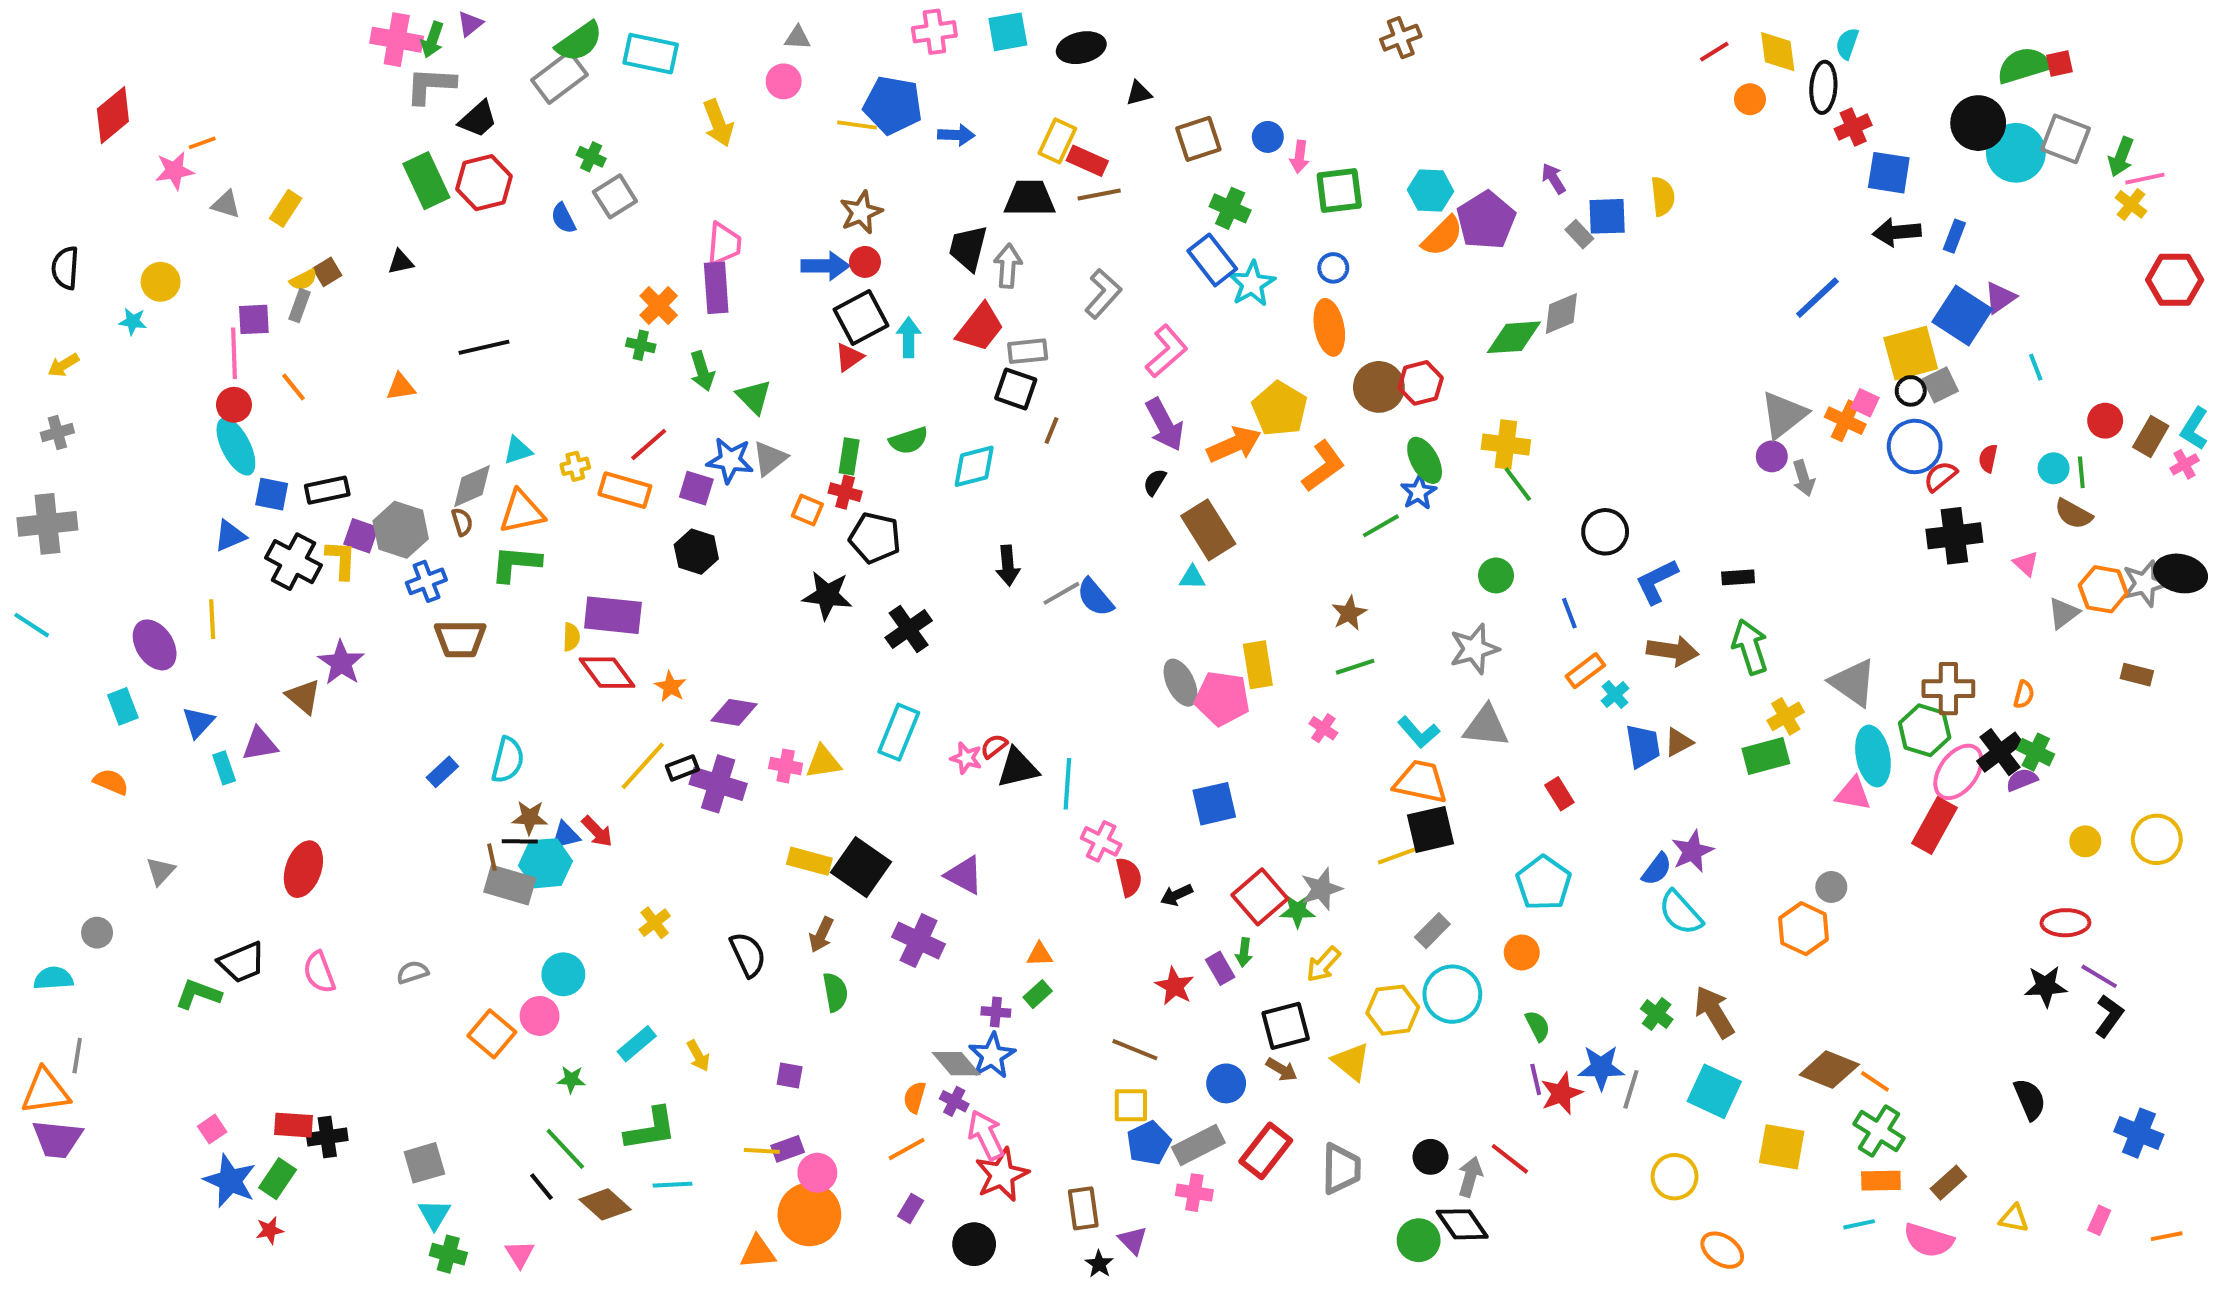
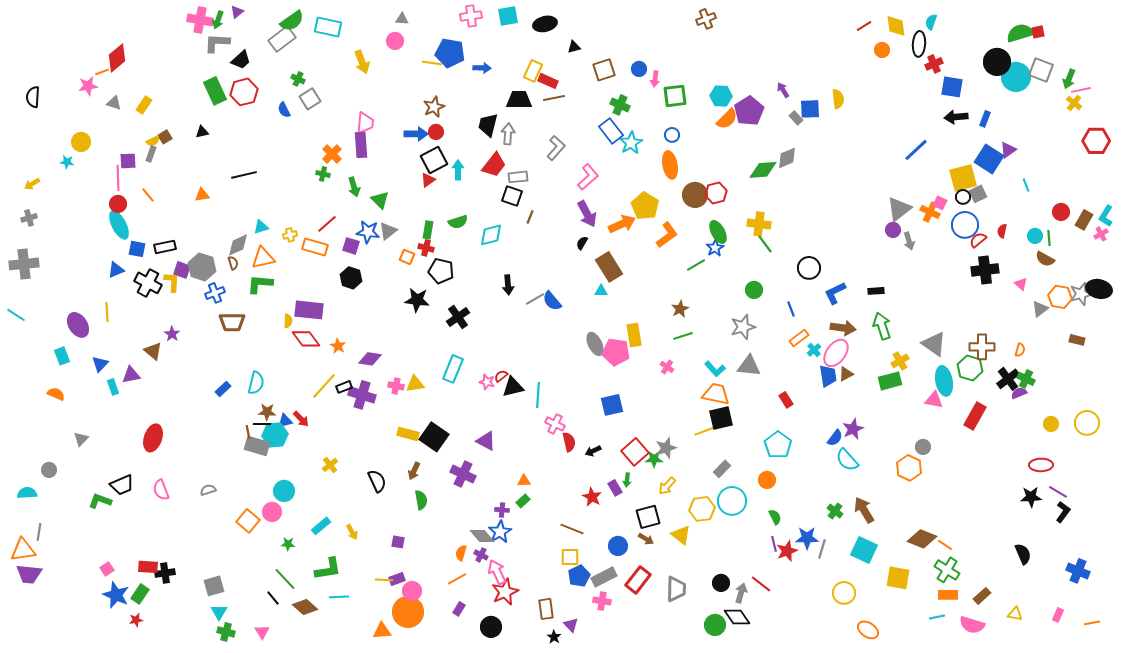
red diamond: (113, 115) -> (117, 58), moved
black semicircle: (65, 268) -> (33, 97), moved
purple star: (341, 663) -> (172, 334), size x0.7
pink ellipse: (1958, 772) -> (836, 353), moved

